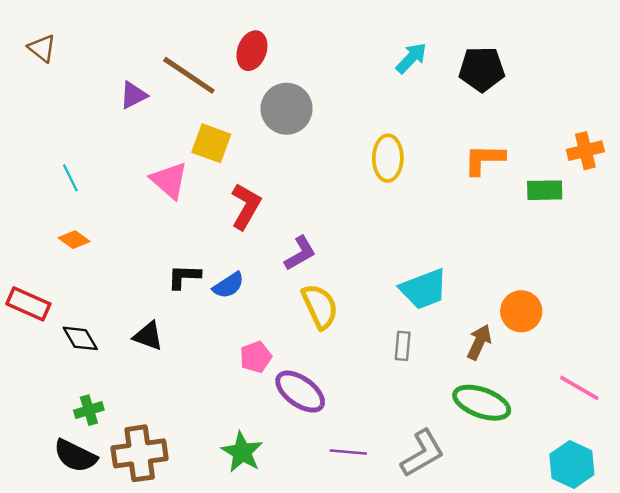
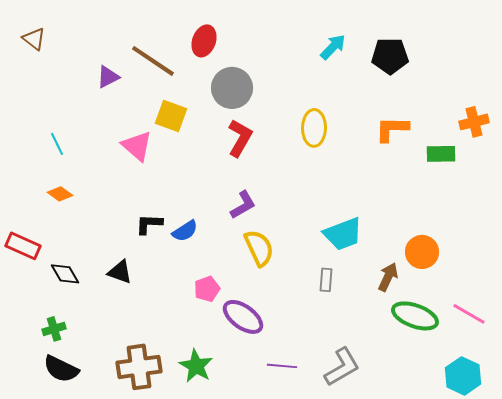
red L-shape: (246, 206) -> (240, 138), moved
green ellipse: (482, 403) -> (415, 316), moved
green cross: (89, 410) -> (54, 329), moved
brown cross: (140, 453) -> (139, 367), moved

